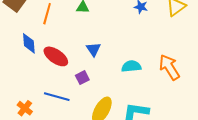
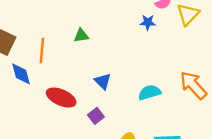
blue diamond: (29, 43) -> (21, 74), moved

